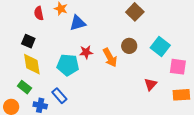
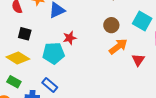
black square: (28, 41) -> (25, 34), moved
orange arrow: (110, 58) -> (118, 46), moved, turned -90
yellow diamond: (32, 64) -> (18, 58), turned -40

